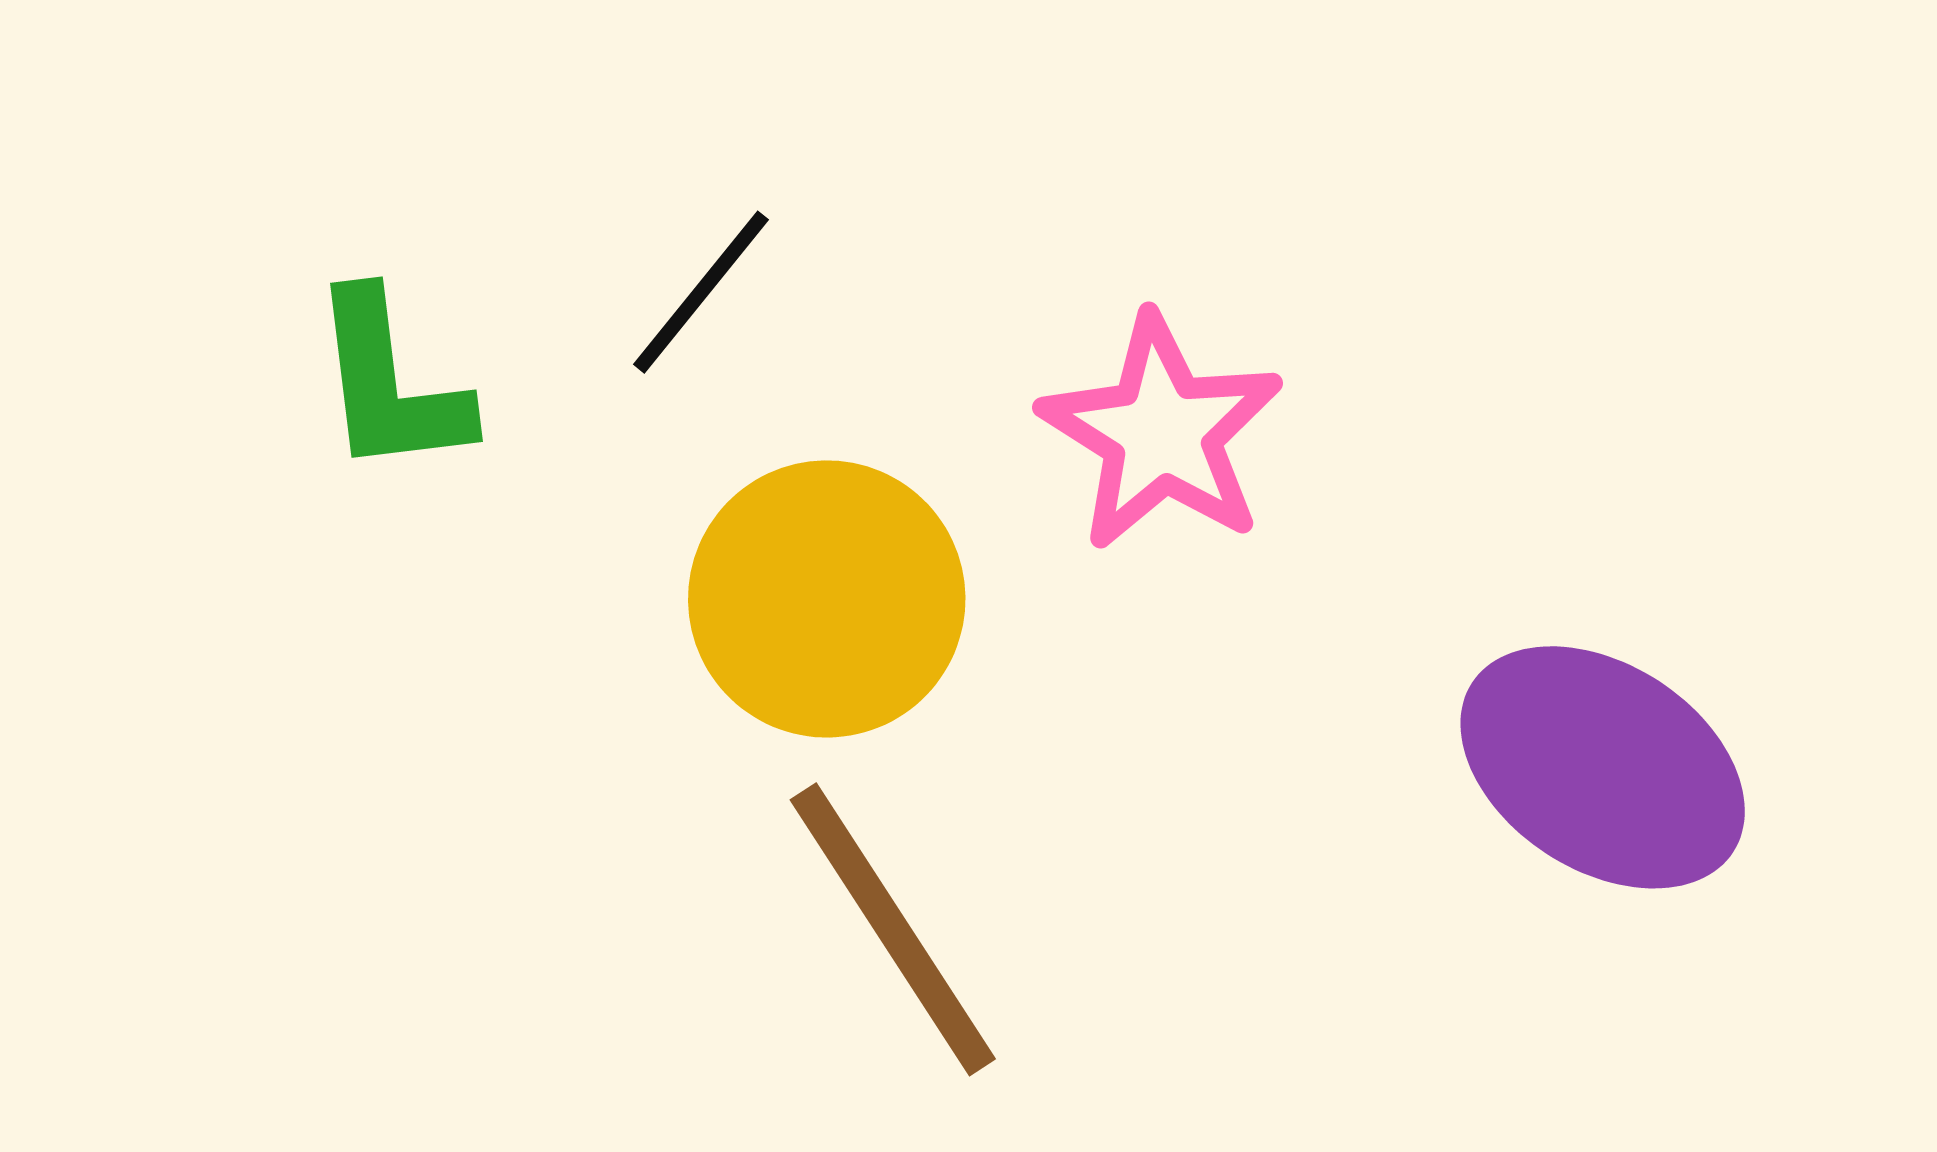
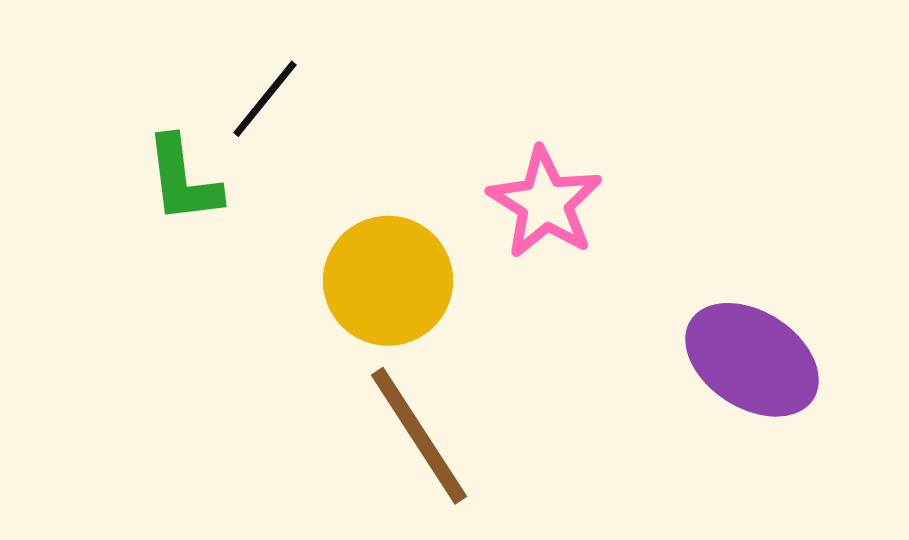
black line: (701, 292) -> (265, 99), moved

